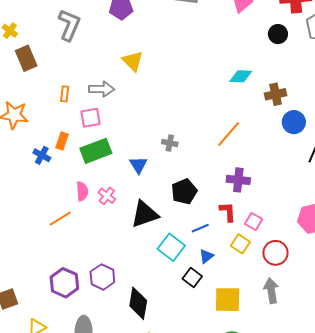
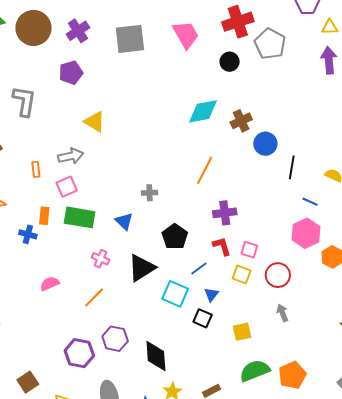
cyan diamond: (241, 76) -> (203, 111), size x1.4
green rectangle: (96, 151) -> (80, 217), turned 44
pink semicircle: (82, 191) -> (50, 284), moved, turned -96
orange line: (60, 219) -> (94, 297), moved
gray arrow: (271, 291) -> (282, 313), size x0.7
yellow square: (228, 300) -> (242, 332), size x0.7

